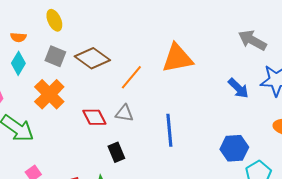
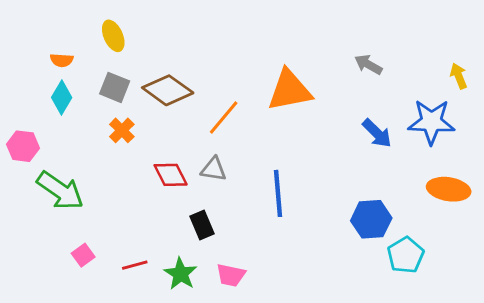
gray arrow: (252, 40) -> (368, 64), moved, size x0.7
orange cross: (49, 94) -> (122, 130), moved, size x0.6

